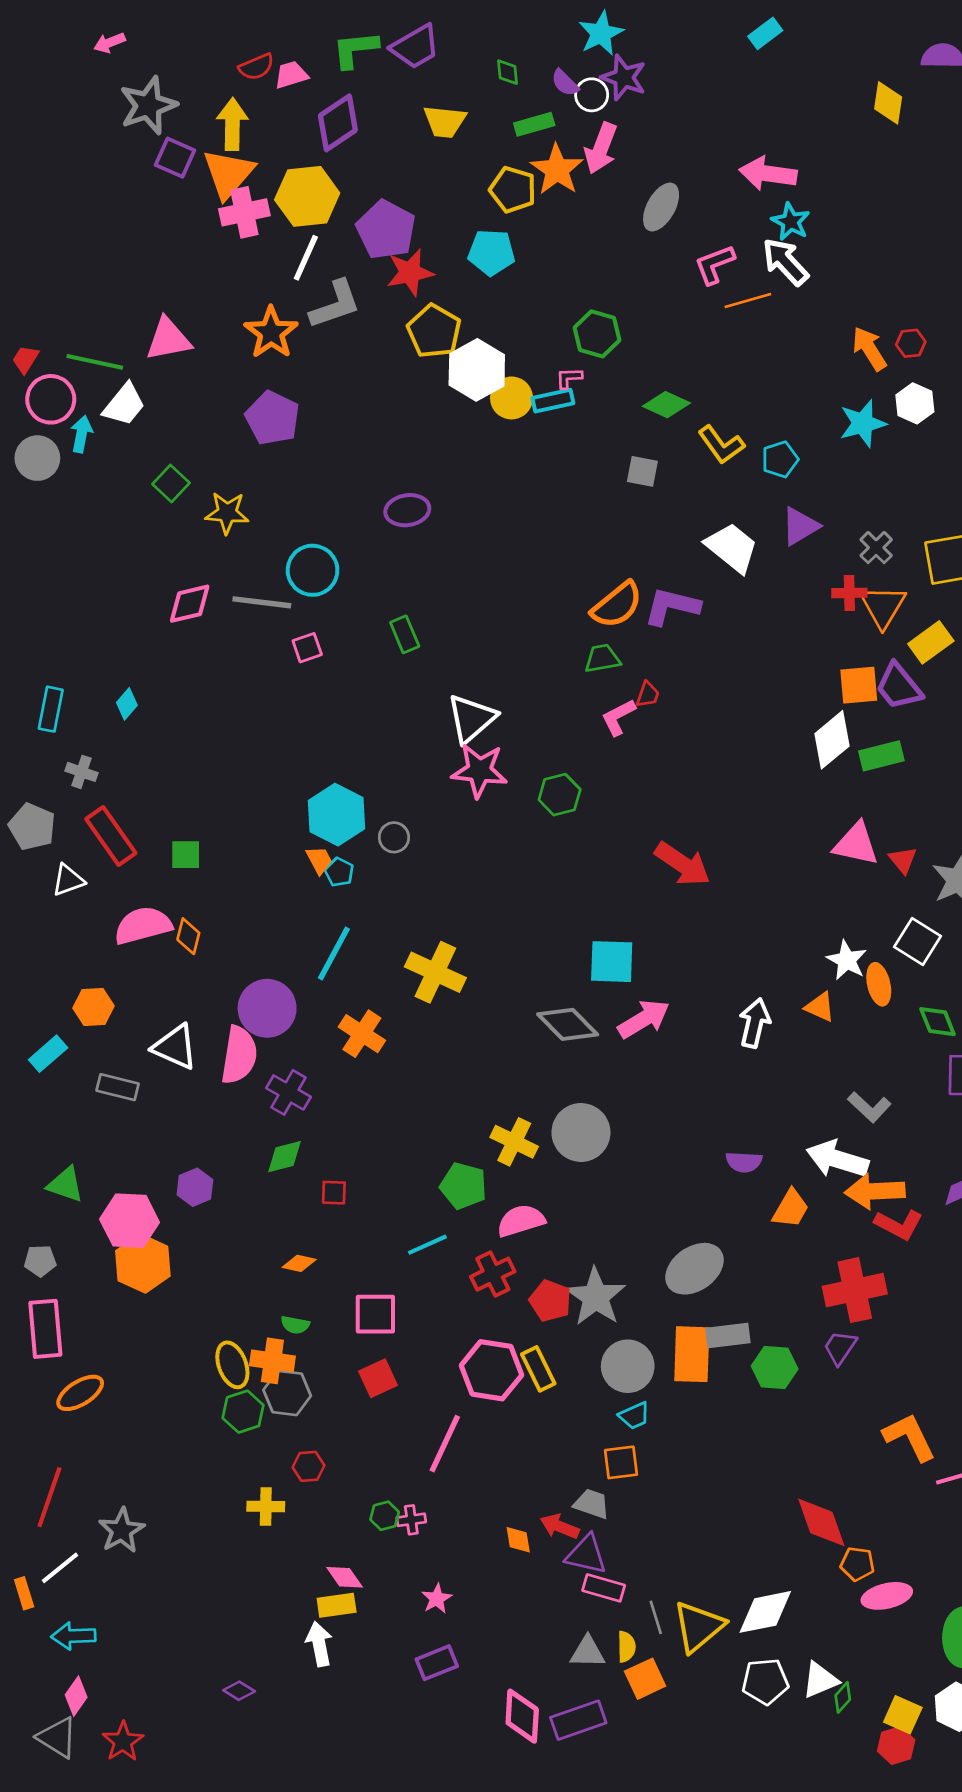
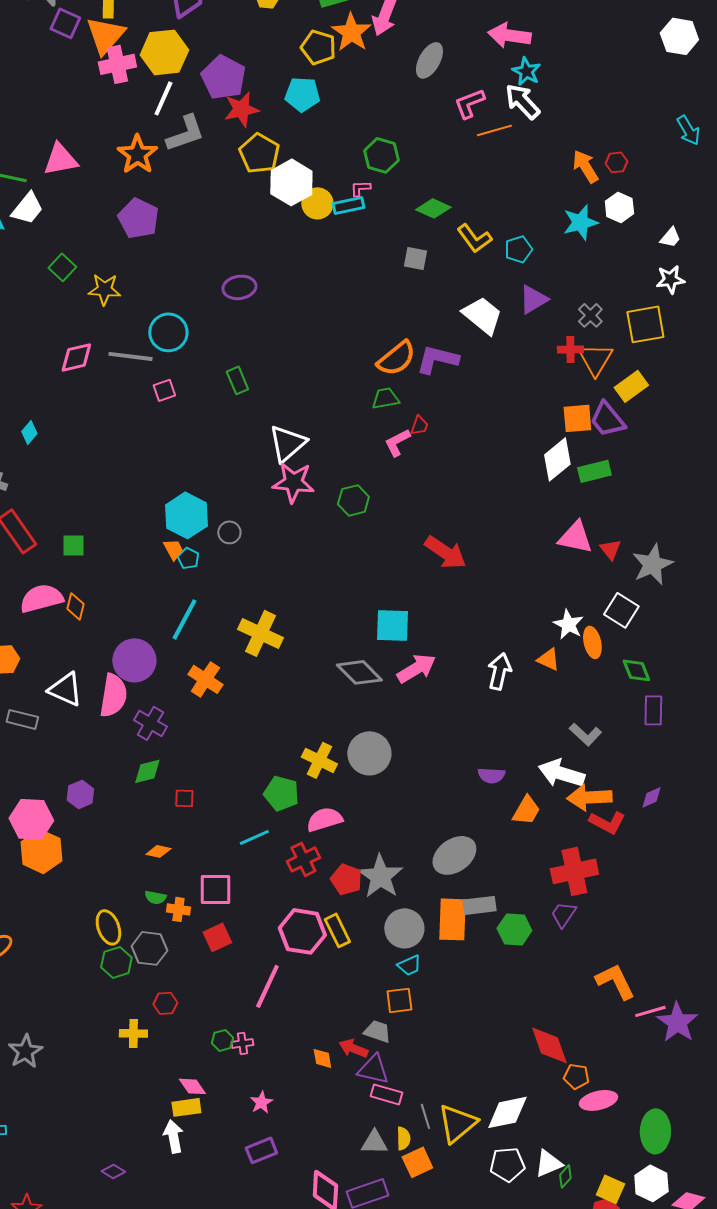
orange cross: (272, 1361) -> (178, 909), moved, size x0.7

